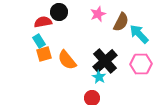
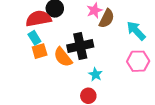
red semicircle: (43, 22) -> (39, 19), size x1.4
brown semicircle: (121, 22) -> (107, 19), moved
black cross: (105, 61) -> (80, 46), moved, turned 30

